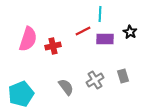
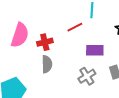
purple rectangle: (105, 39) -> (95, 50), moved
gray semicircle: (66, 87) -> (47, 64), moved, turned 36

